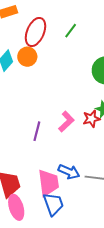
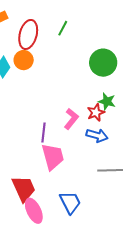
blue arrow: (69, 172) -> (97, 135), moved
pink trapezoid: (48, 183) -> (53, 157), moved

